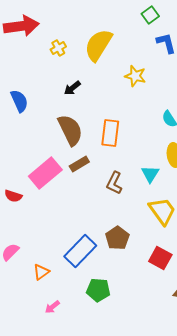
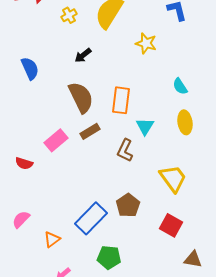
pink rectangle: (45, 173) -> (56, 140), size x0.7
cyan triangle: (150, 174) -> (145, 126), moved

